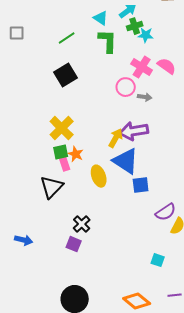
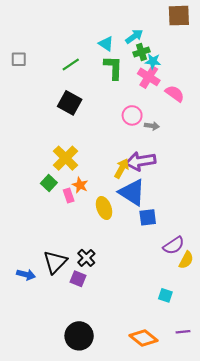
pink cross: (142, 67) -> (149, 77), moved
black square: (66, 75) -> (70, 103), turned -30
green square: (61, 152) -> (49, 183), moved, turned -35
black triangle: (52, 187) -> (55, 262), moved

